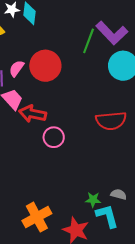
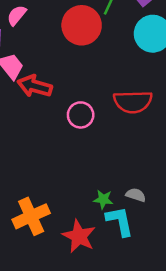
red circle: (45, 66) -> (82, 25), moved
pink semicircle: (17, 68) -> (17, 15), moved
pink circle: (54, 137) -> (81, 115), moved

